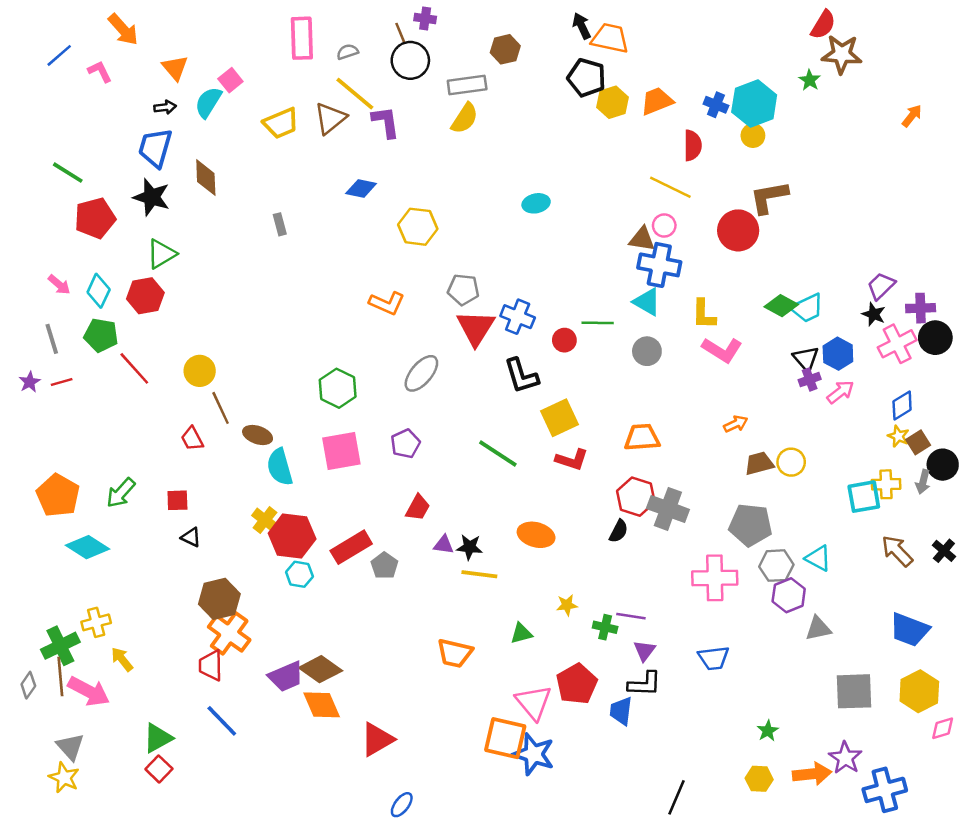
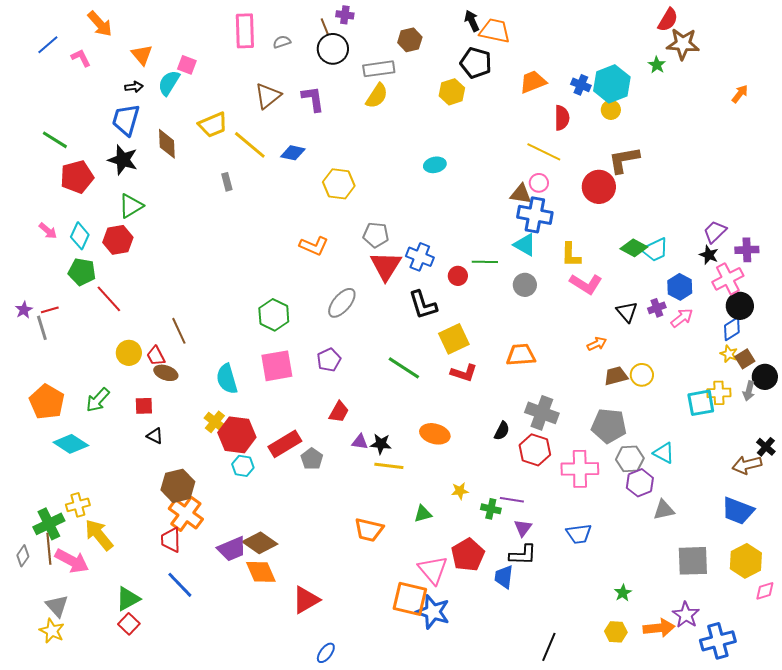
pink square: (230, 80) -> (187, 65), turned -30
yellow line: (355, 94) -> (250, 145), moved
yellow hexagon: (612, 102) -> (452, 92), moved
yellow trapezoid: (281, 123) -> (213, 125), moved
black circle: (935, 338) -> (740, 306), moved
gray line: (52, 339) -> (42, 328), moved
black triangle: (806, 359) -> (627, 312), moved
yellow circle: (200, 371) -> (129, 353), moved
brown ellipse: (258, 435) -> (166, 373), moved
red hexagon: (636, 497) -> (535, 450), moved
brown arrow: (897, 551) -> (747, 465), moved, turned -60
yellow arrow: (122, 659) -> (99, 535), size x1.6

